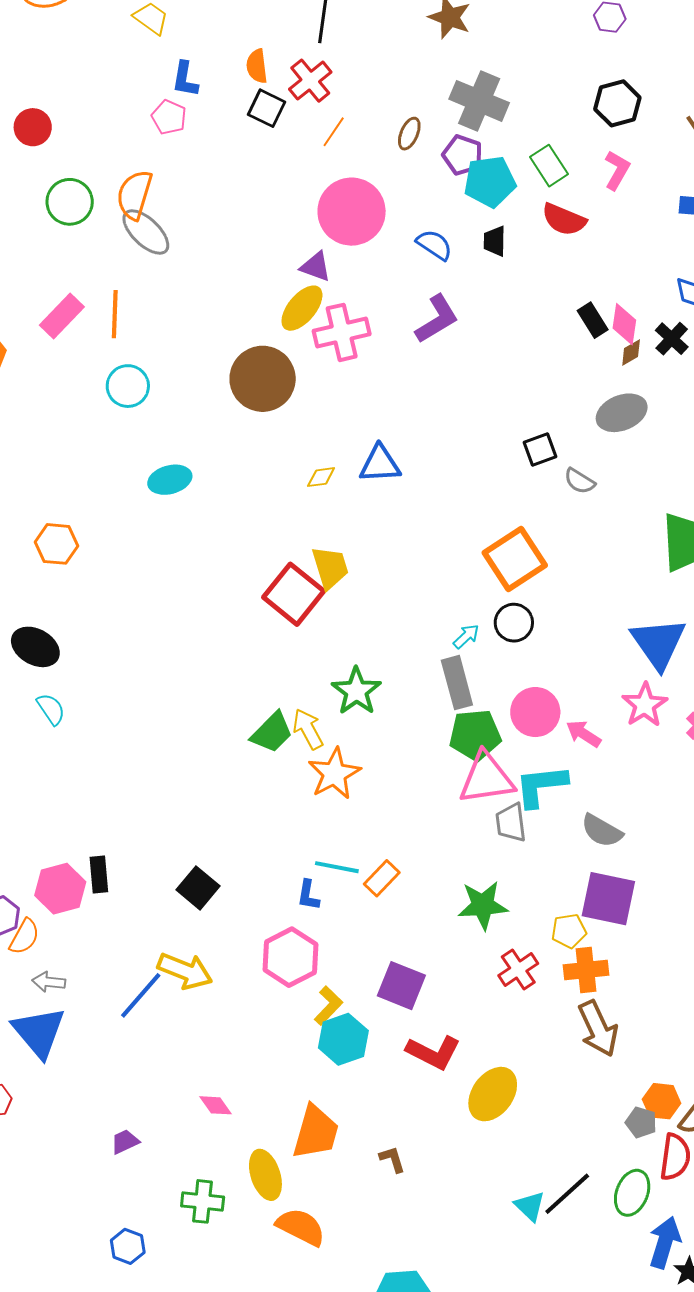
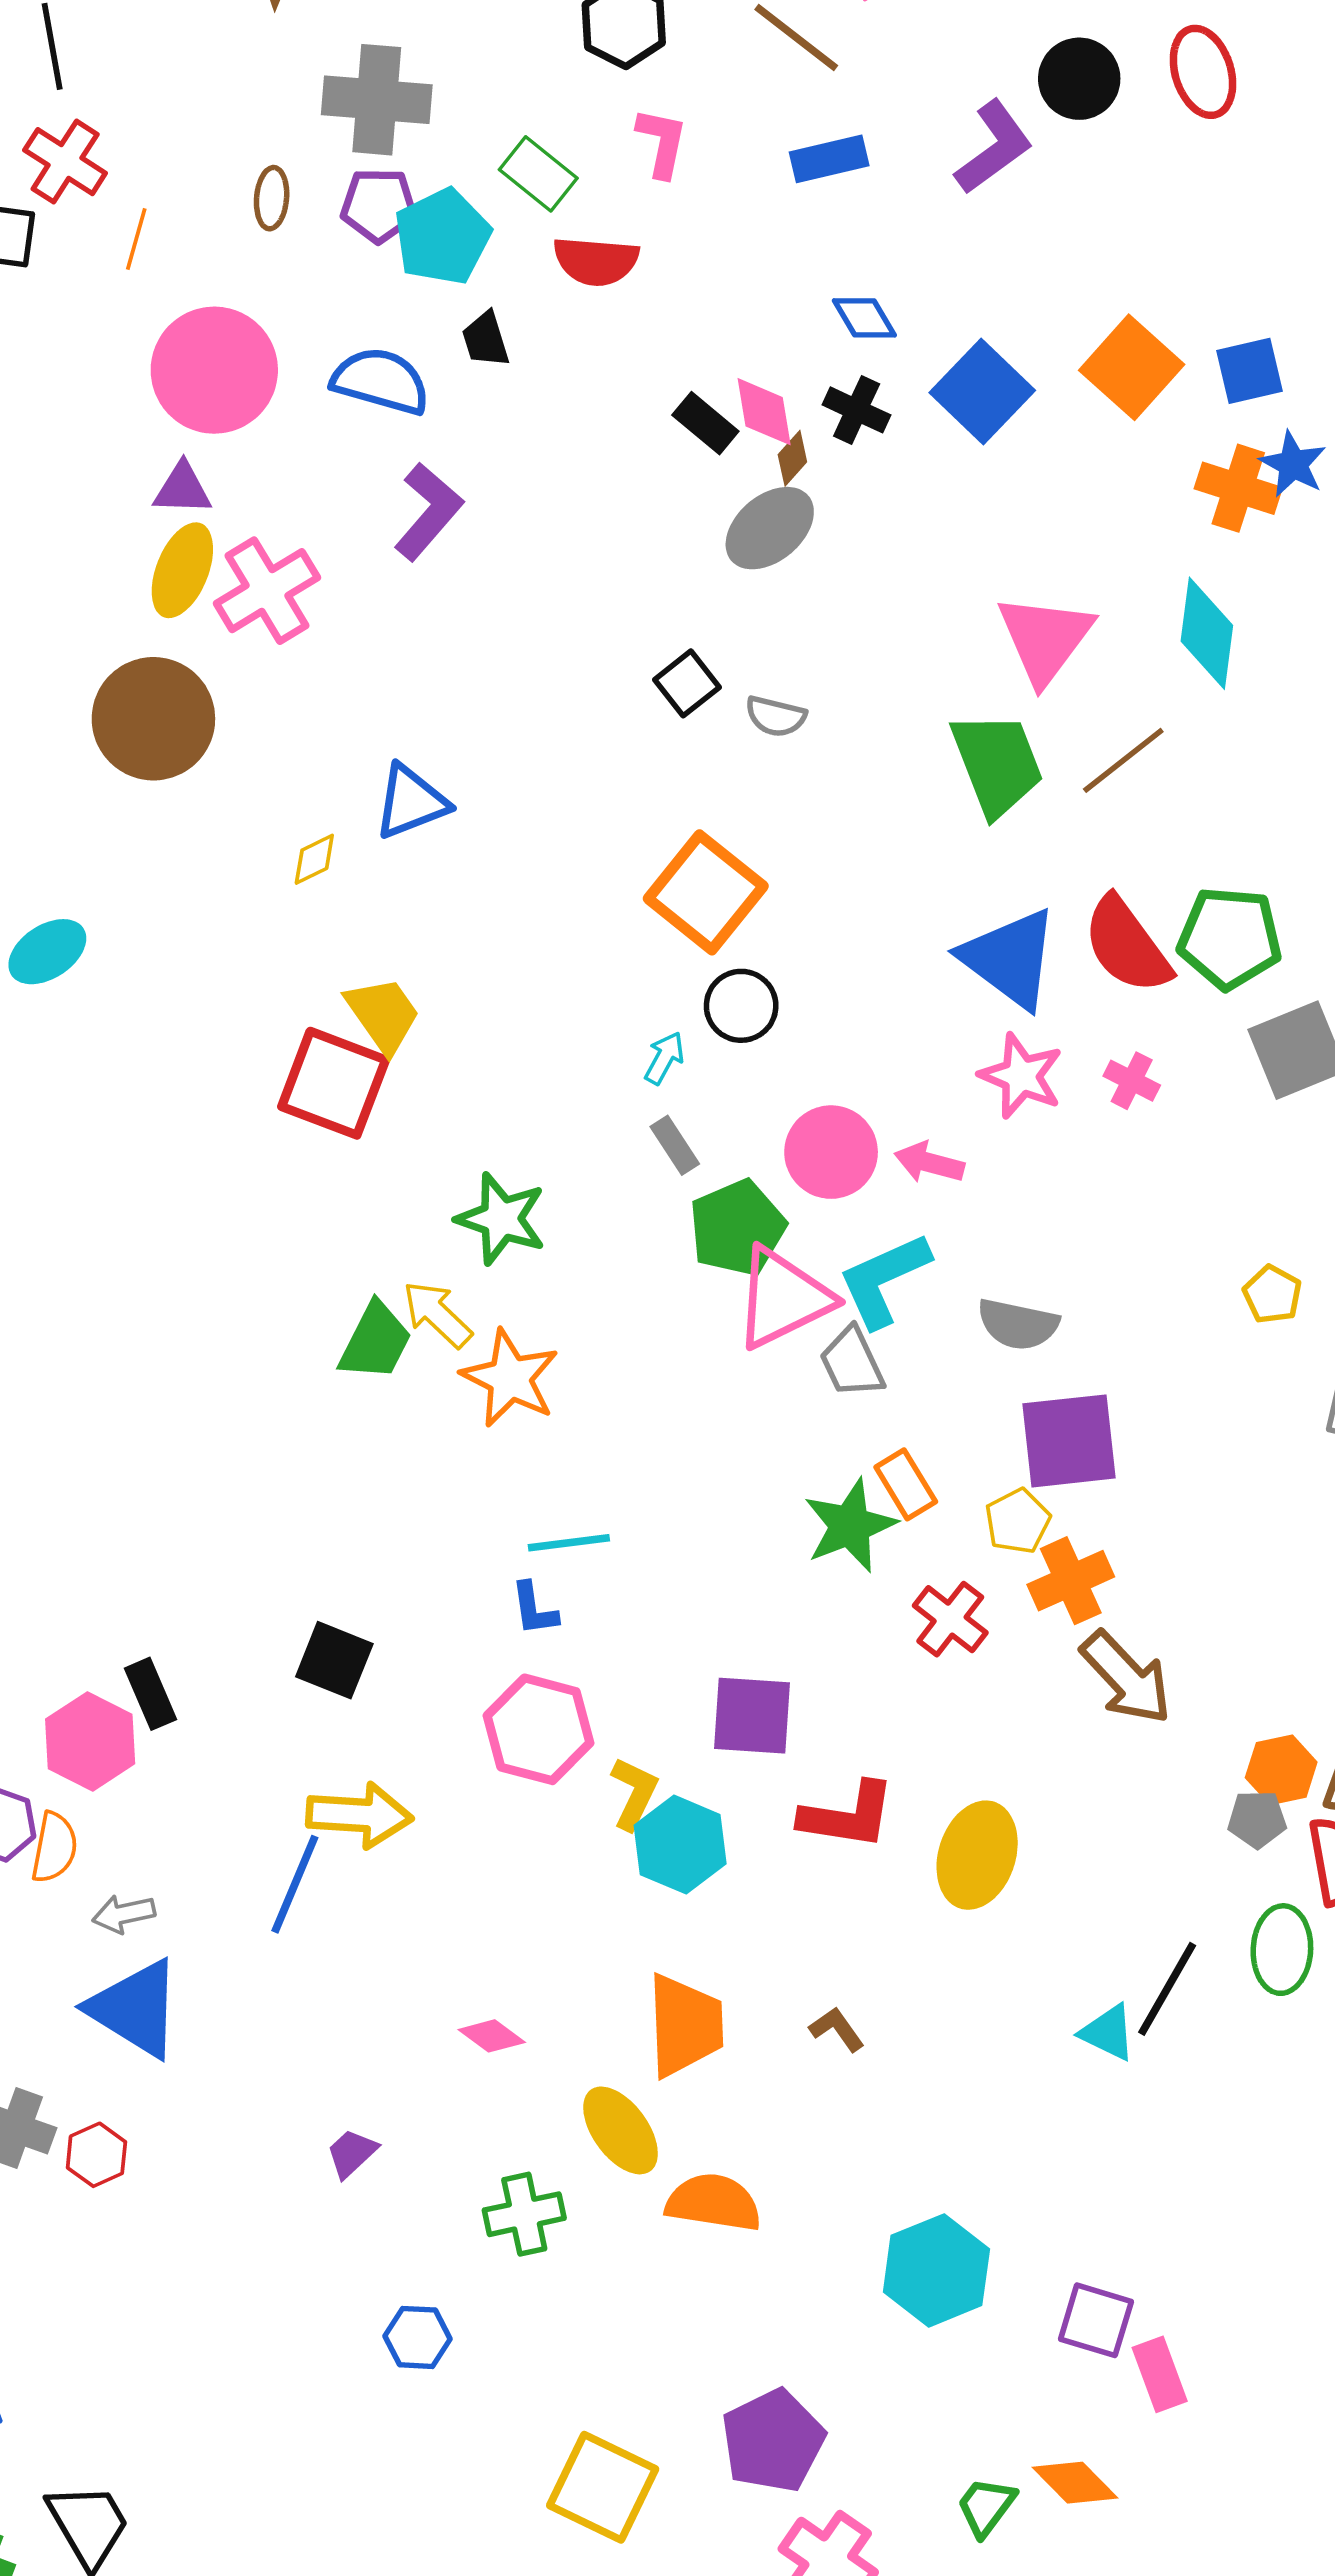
blue semicircle: (434, 245) -> (381, 381), size x1.4
gray ellipse: (622, 413) -> (770, 528), moved
gray rectangle: (457, 683) -> (675, 1145), size x0.6
orange rectangle: (382, 878) -> (906, 1484), moved, turned -57

